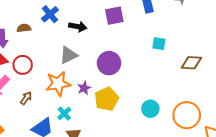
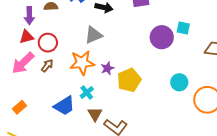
purple circle: (109, 63) -> (162, 37), moved
brown arrow: (26, 98) -> (47, 66), moved
cyan circle: (150, 109) -> (179, 82), moved

